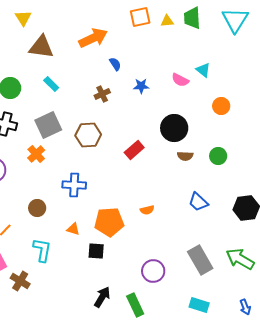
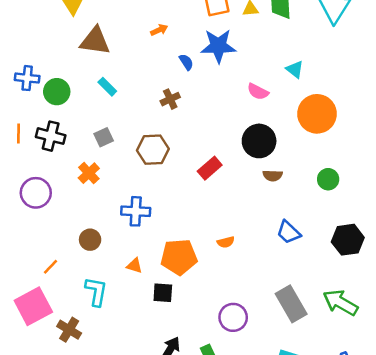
orange arrow: (93, 38) -> (159, 30), size x0.5
pink semicircle: (180, 80) -> (258, 92), moved
blue star: (141, 86) -> (218, 46), moved, size x1.8
orange circle: (221, 106) -> (317, 114), size x1.8
gray square: (48, 125) -> (104, 137), size x0.6
green circle: (218, 156) -> (328, 179), moved

